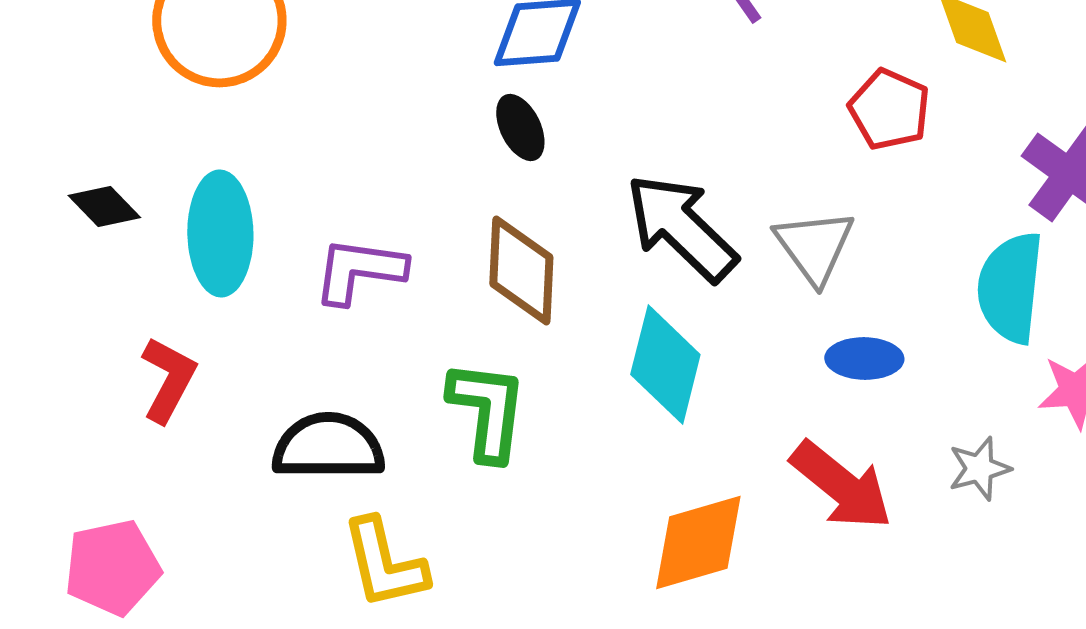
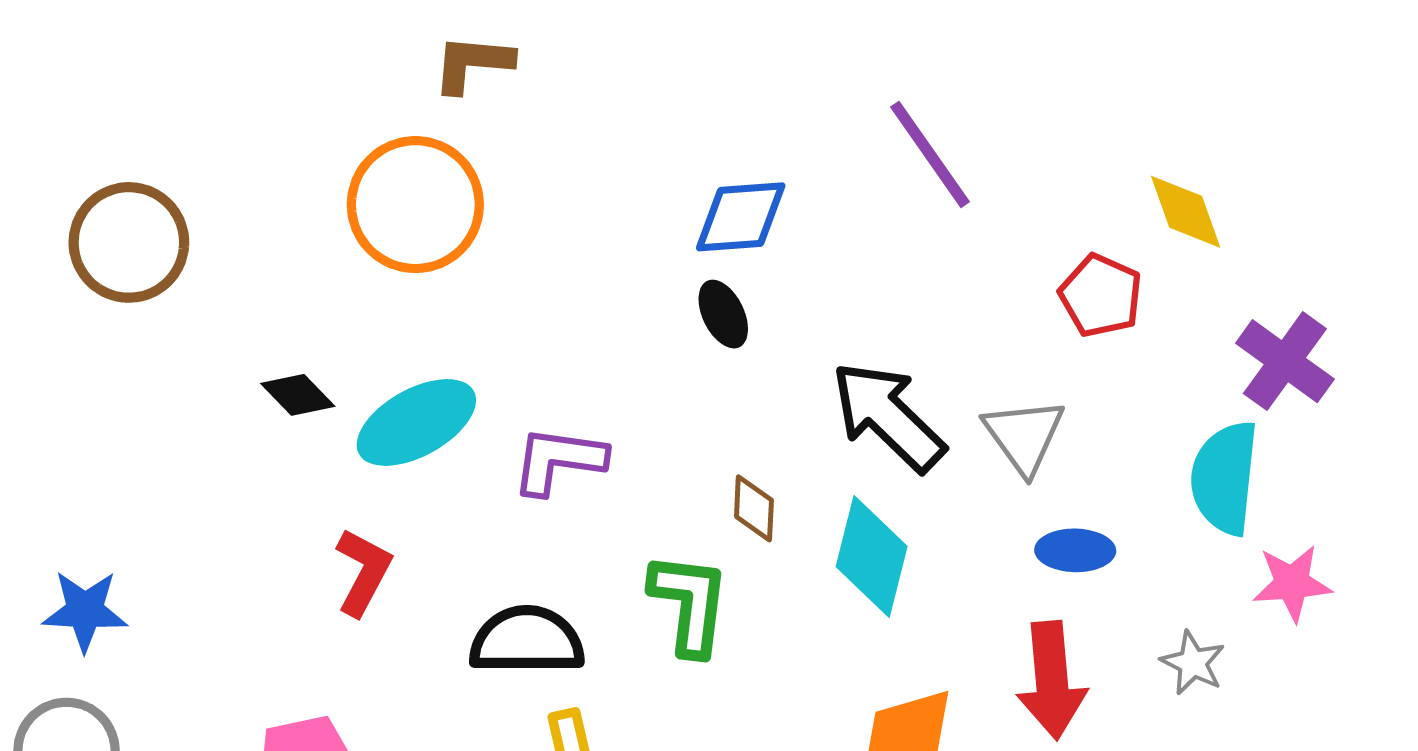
cyan ellipse: (220, 234) -> (416, 422), turned 62
brown diamond: (521, 270) -> (754, 508), moved, size x0.6
gray star: (979, 468) -> (1193, 663), turned -30
red arrow: (841, 486) -> (1052, 680), turned 46

